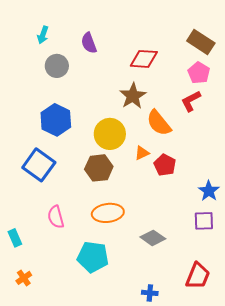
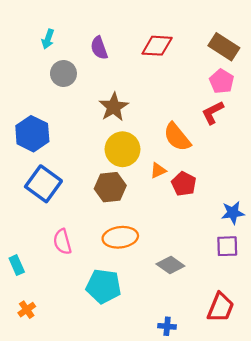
red diamond: (144, 59) -> (157, 46), moved
brown star: (133, 96) -> (114, 107), moved
blue hexagon: (56, 120) -> (32, 134), moved
blue star: (209, 191) -> (233, 213), turned 30

